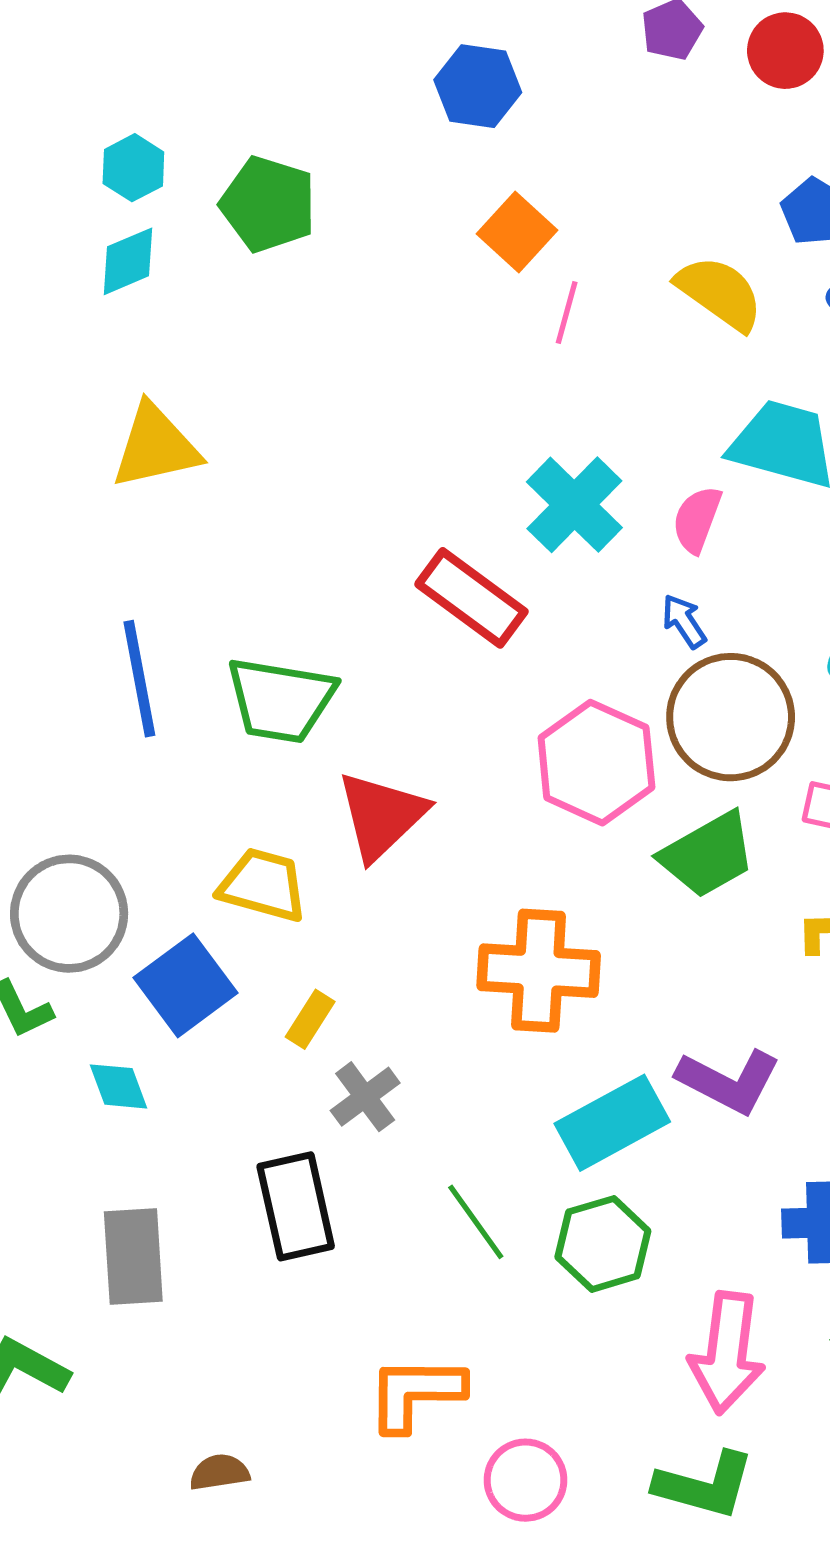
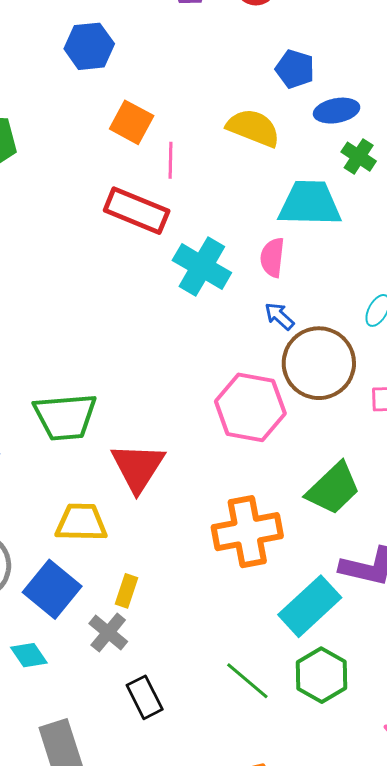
red rectangle: (471, 598) -> (137, 211), moved
green trapezoid: (708, 855) -> (333, 489), moved
gray cross: (365, 1097) -> (108, 632), moved
black rectangle: (296, 1206) -> (145, 697), size x0.7

